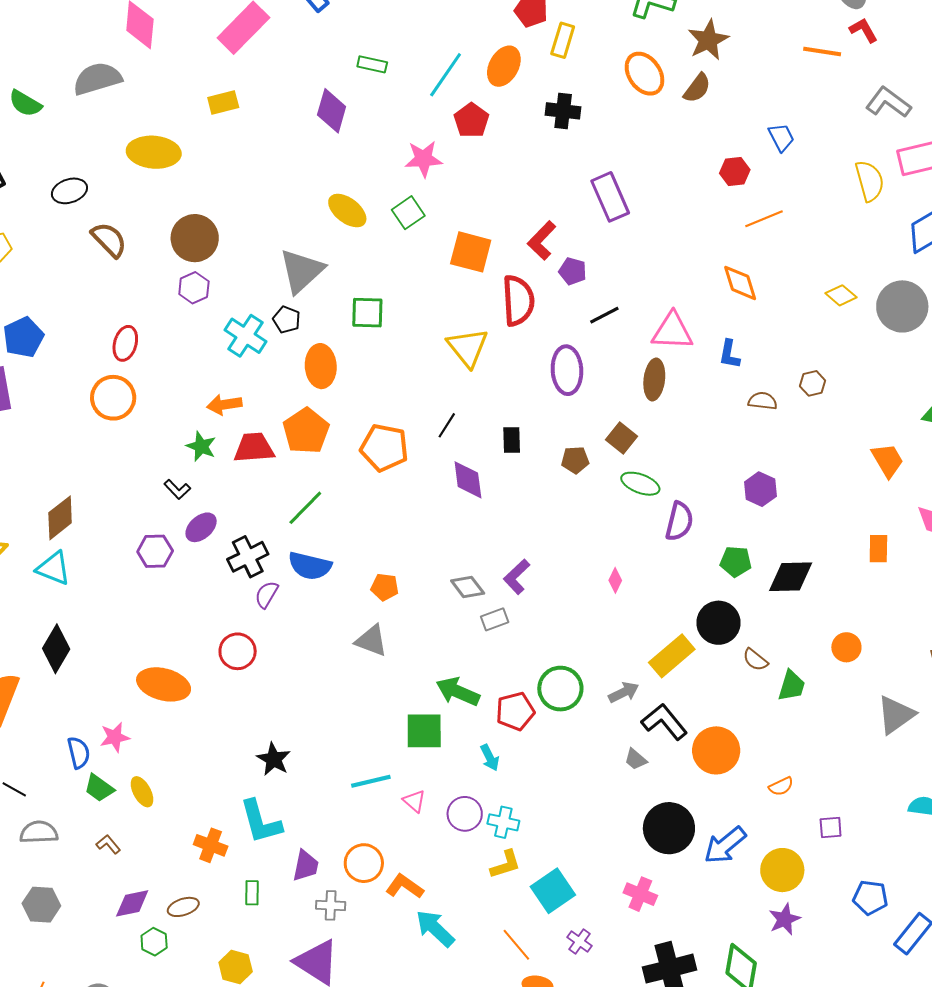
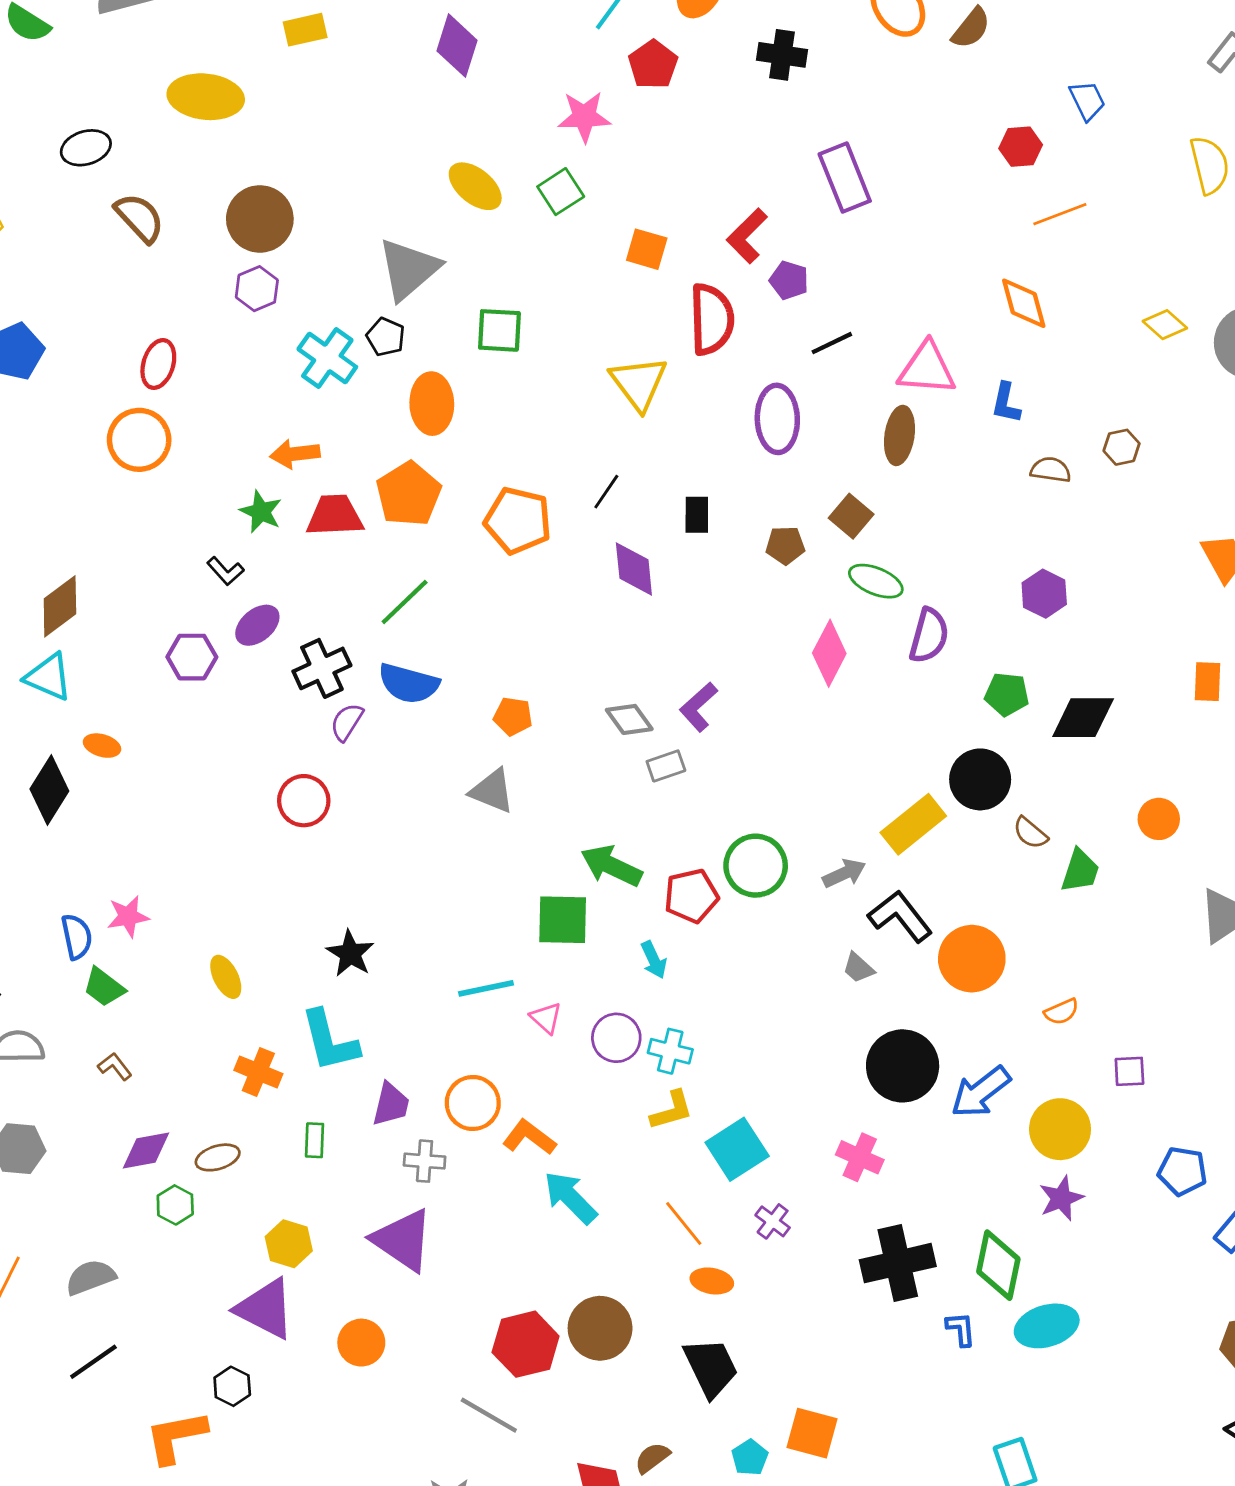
orange square: (471, 252) -> (647, 249), size x0.7
pink diamond: (615, 580) -> (829, 653), moved, size x1.8
orange ellipse: (164, 684) -> (102, 746), moved, size x0.5
yellow ellipse: (142, 792) -> (226, 977), moved

